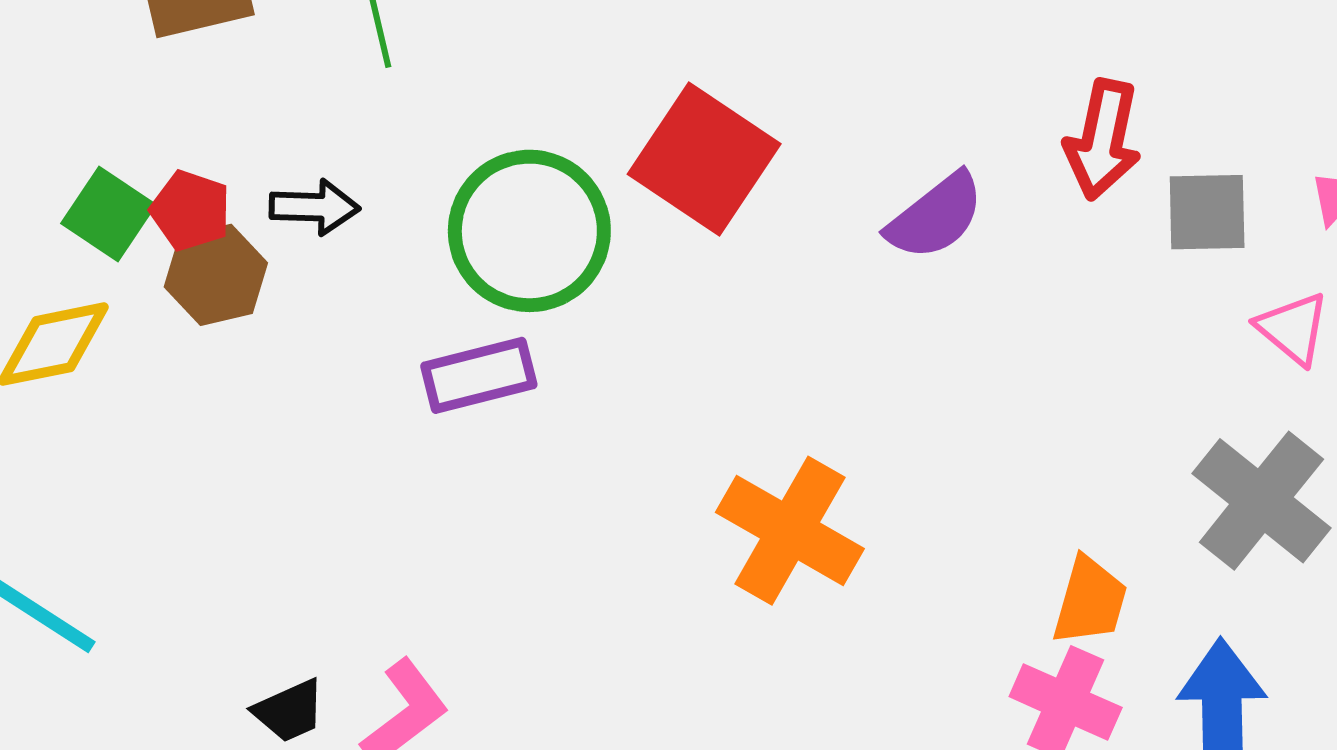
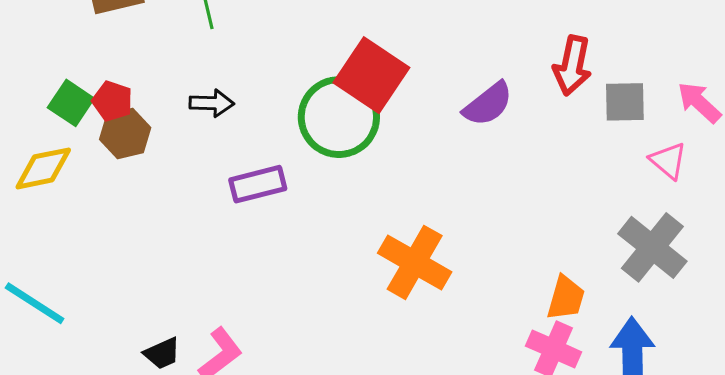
black arrow: (314, 207) -> (212, 103), moved
green circle: (529, 231) -> (339, 117), moved

